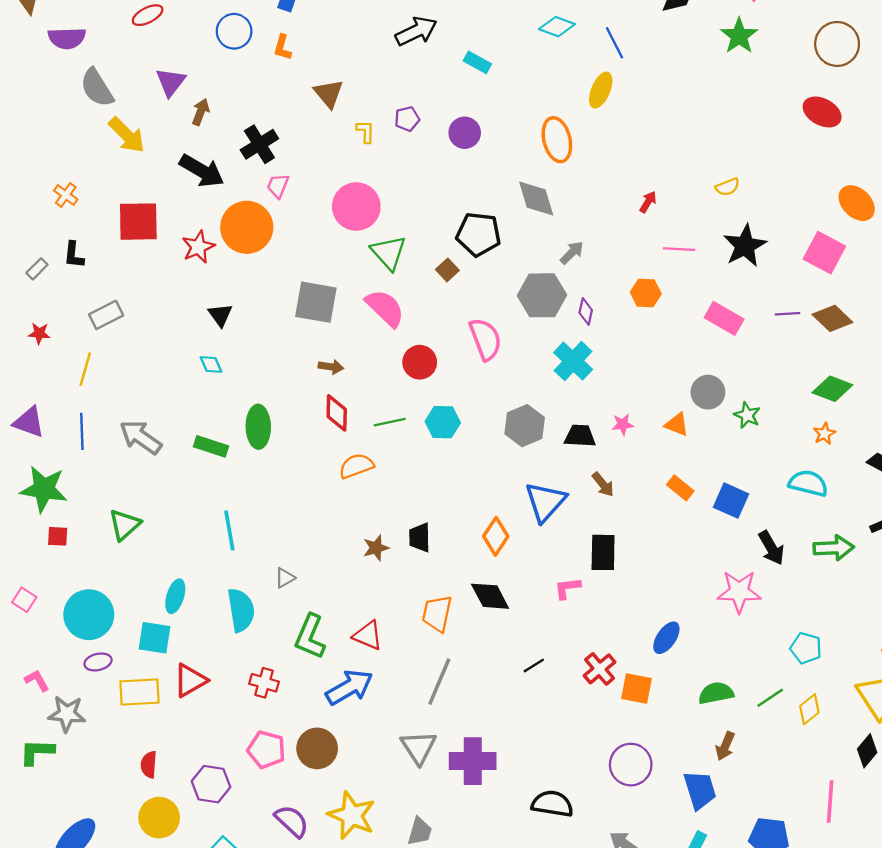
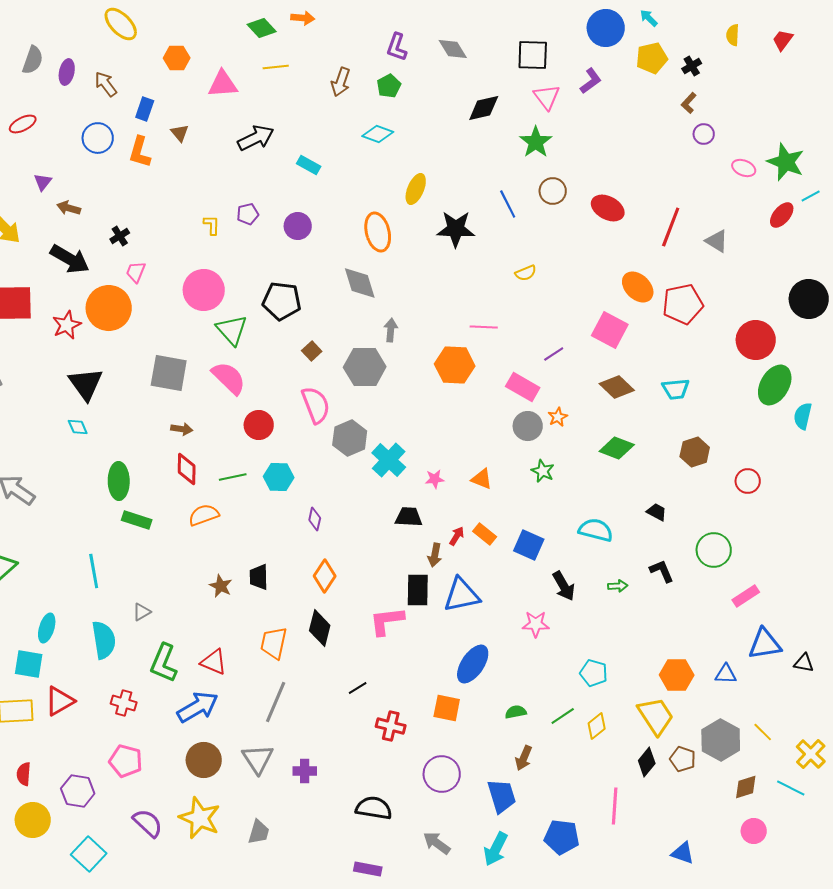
blue line: (615, 43) -> (508, 204), moved
brown circle: (837, 44) -> (553, 191), moved, size x0.7
orange L-shape: (282, 47) -> (140, 152), size x1.4
purple triangle: (171, 82) -> (43, 182), size x0.7
brown triangle: (329, 94) -> (180, 133), moved, size x0.7
brown arrow: (201, 112) -> (69, 208), turned -95
black cross: (259, 144) -> (120, 236), size x0.6
red arrow: (648, 202) -> (457, 536), moved
black pentagon: (478, 234) -> (282, 301), moved
black star: (745, 246) -> (456, 229), moved, turned 30
gray arrow: (572, 253) -> (391, 330), turned -40
brown square: (447, 270) -> (312, 351), moved
orange hexagon: (646, 293) -> (455, 365), size x1.5
purple diamond: (586, 311) -> (315, 519), moved
purple line: (787, 314) -> (554, 354), moved, turned -30
black triangle: (220, 315) -> (86, 384), size x1.6
cyan cross: (573, 361) -> (389, 460), moved
gray circle: (708, 392) -> (528, 426), moved
gray hexagon: (525, 426) -> (350, 438), moved
orange star: (824, 434) -> (558, 417), moved
black trapezoid: (580, 436) -> (409, 517), moved
green rectangle: (211, 446) -> (137, 520), moved
brown arrow: (603, 484) -> (435, 555), moved, turned 50
blue triangle: (545, 502) -> (462, 595), moved, turned 36
brown star: (376, 548) -> (221, 586), turned -30
green arrow: (834, 548) -> (618, 586), size x0.6
pink L-shape: (567, 588) -> (387, 621), size x1.5
pink star: (739, 592) -> (536, 624), size x0.7
black diamond: (490, 596) -> (320, 628), turned 42
blue ellipse: (666, 638) -> (473, 664), size x1.4
red cross: (600, 669) -> (391, 726), moved, turned -36
green semicircle: (716, 693) -> (516, 712), size x0.7
brown circle: (317, 748) -> (204, 760), moved
purple cross: (473, 761) -> (305, 771), size x0.6

